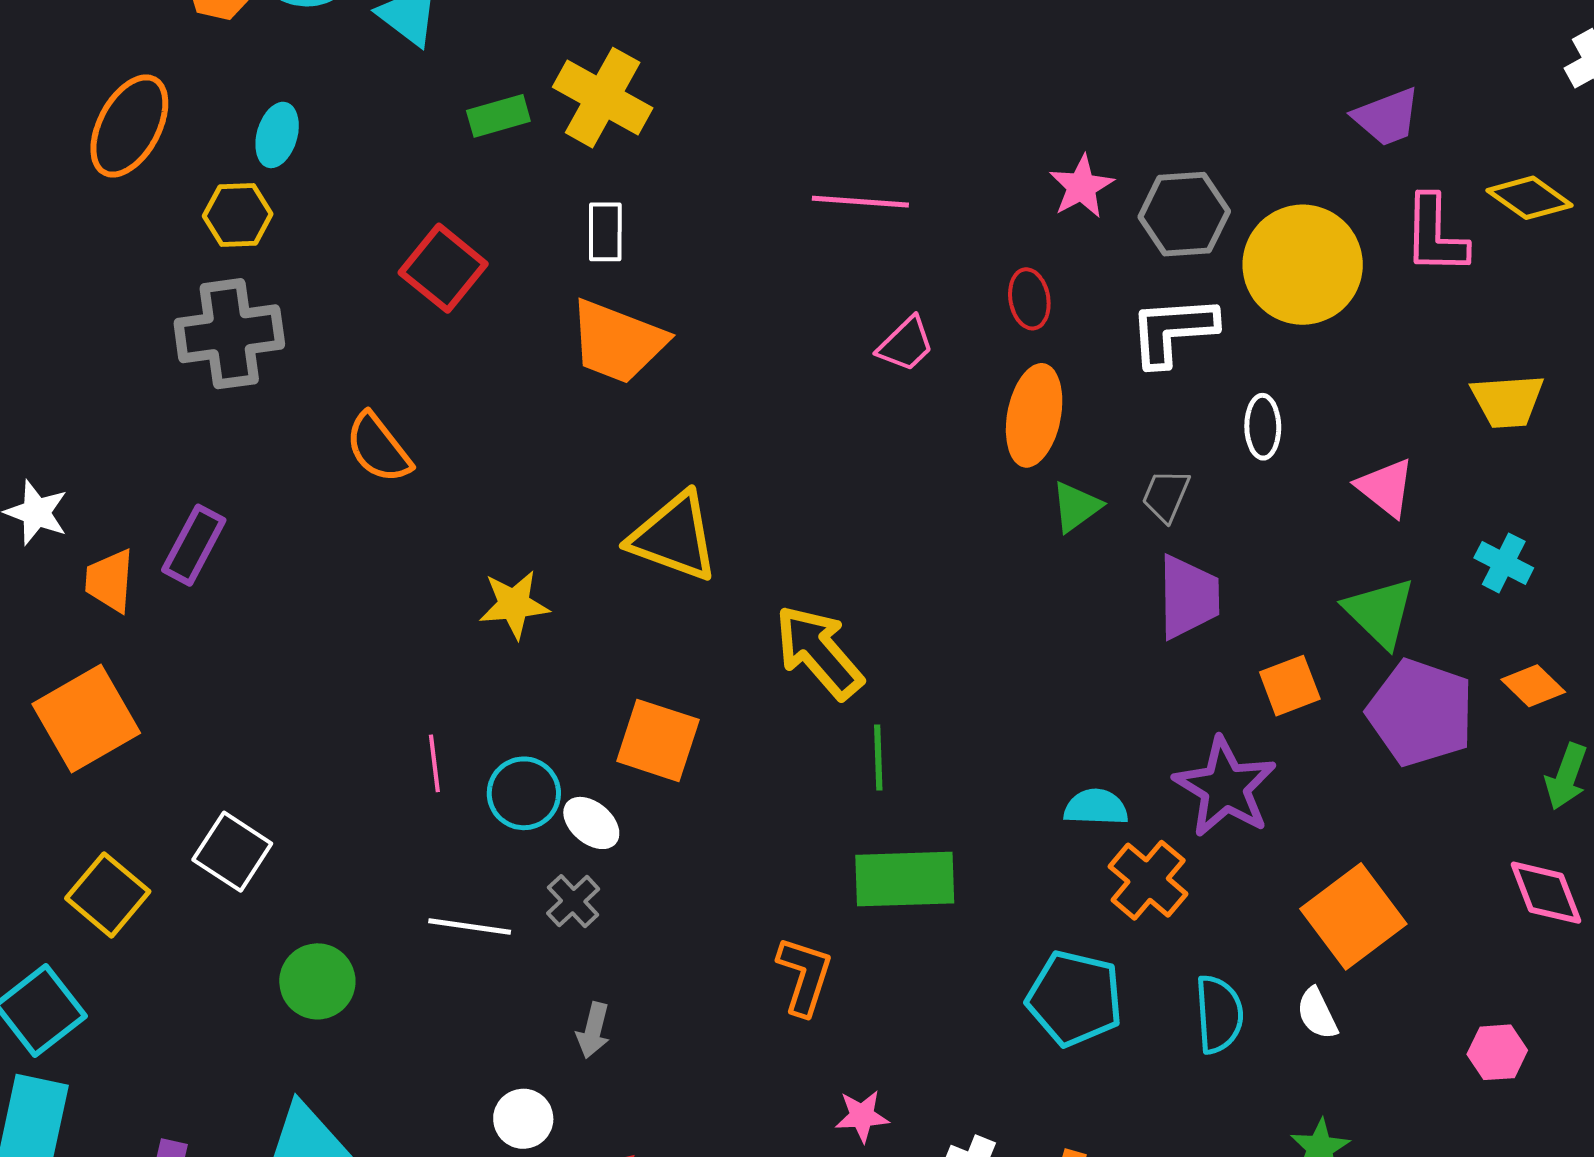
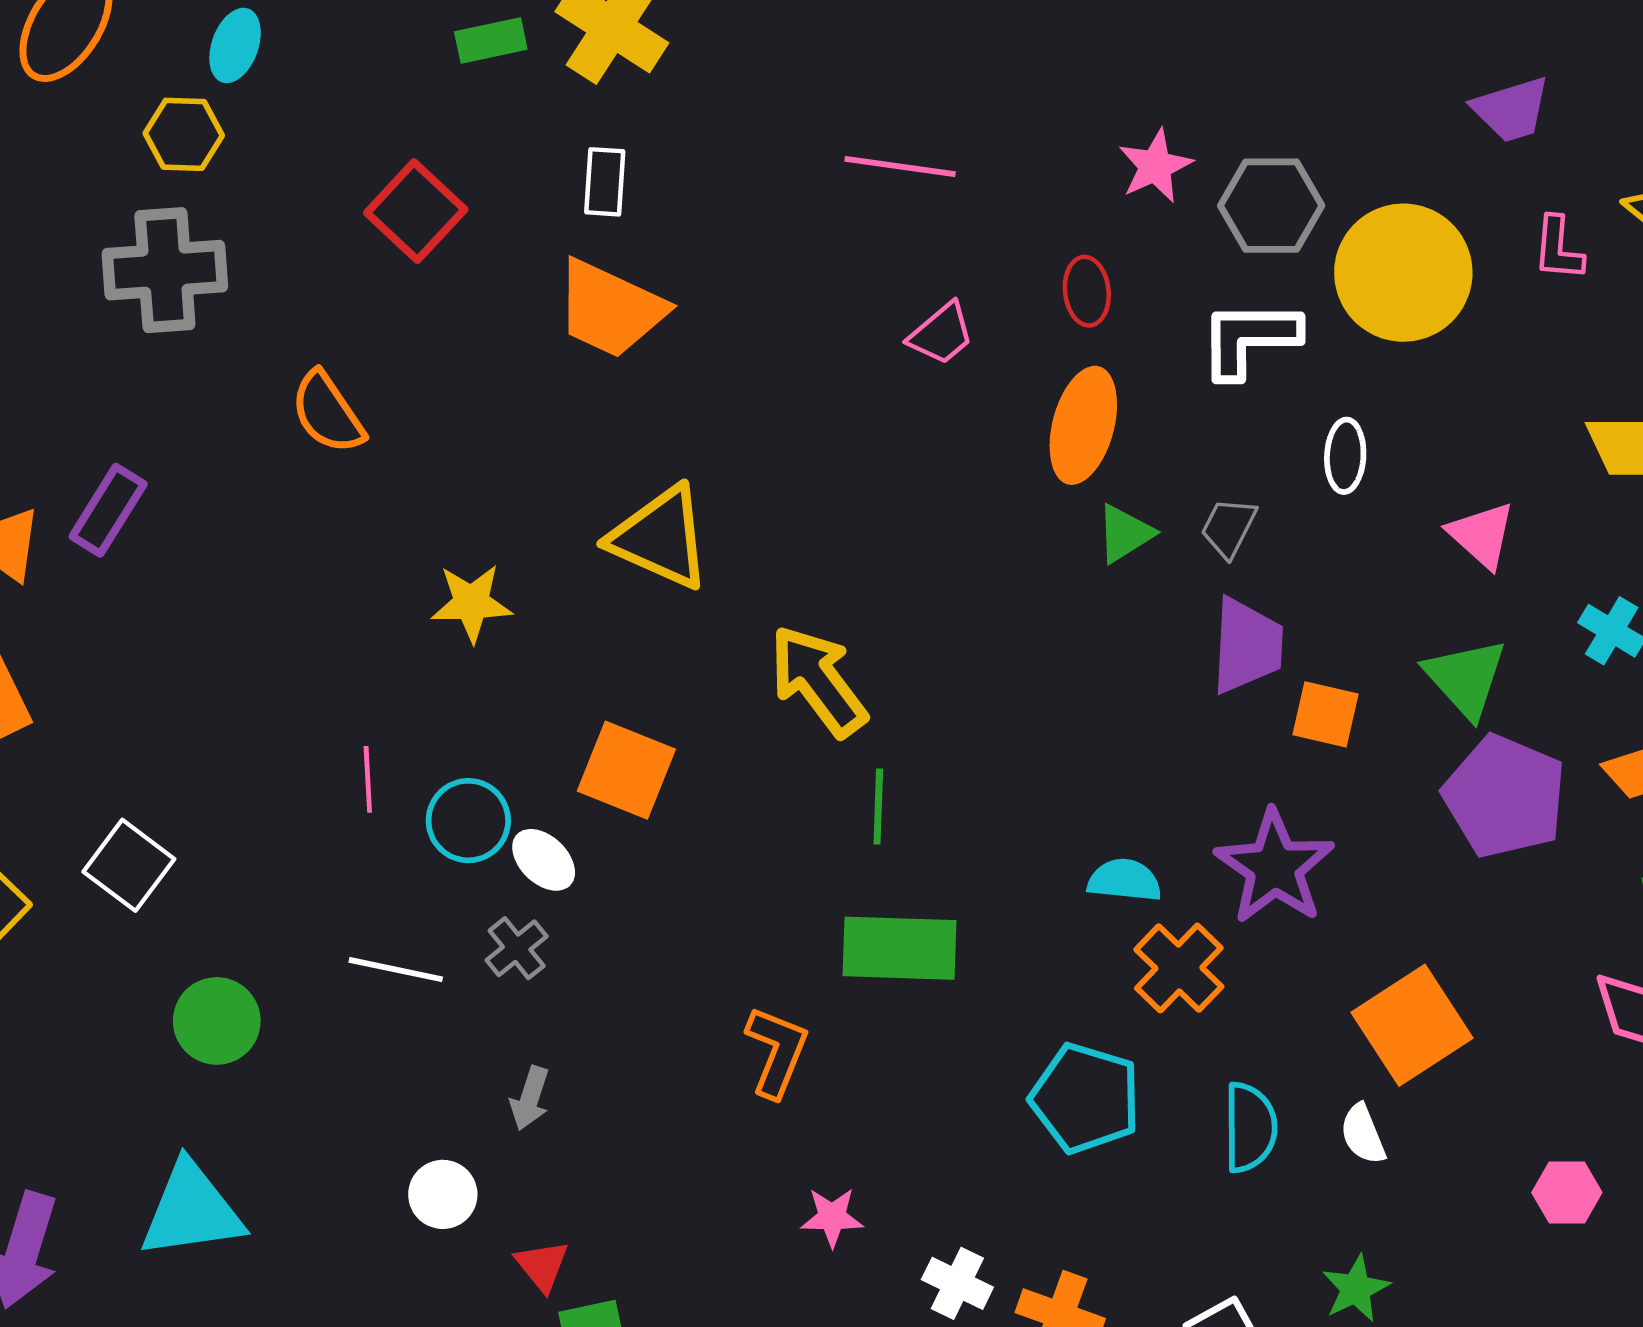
pink L-shape: (1435, 235) -> (1558, 248), size x0.7
orange square: (1290, 686) -> (1326, 714), moved, turned 30

